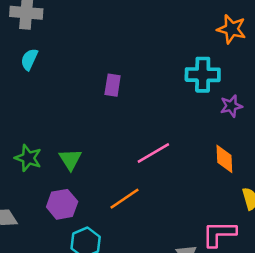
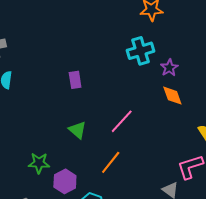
green star: (28, 158) -> (39, 163), moved
green triangle: (70, 159) -> (78, 130), moved
orange diamond: (224, 159) -> (172, 96), moved

